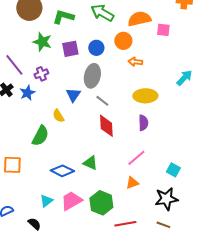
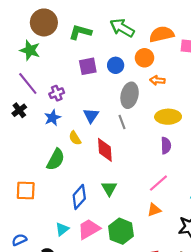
green star: (42, 42) -> (30, 50), moved
gray ellipse: (92, 76) -> (130, 95), moved
blue star: (27, 93) -> (52, 118), moved
gray line: (102, 101) -> (122, 122), turned 32
red diamond: (106, 126) -> (105, 150), moved
green triangle: (90, 163) -> (109, 188), turned 35
blue diamond: (62, 171) -> (79, 197), turned -75

